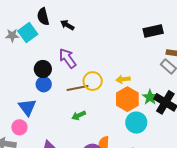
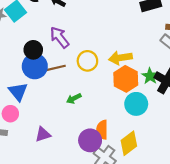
yellow arrow: (123, 79) -> (120, 58), size x1.5
blue circle: (44, 84) -> (35, 66), size x1.5
brown line: (78, 88) -> (54, 68), moved

